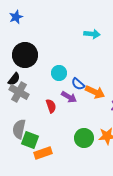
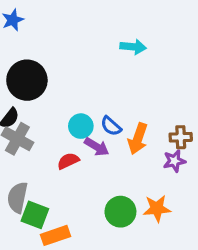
cyan circle: (59, 73) -> (81, 126), moved
orange arrow: (95, 92) -> (138, 139), turned 84
red semicircle: (51, 106) -> (68, 161), turned -96

